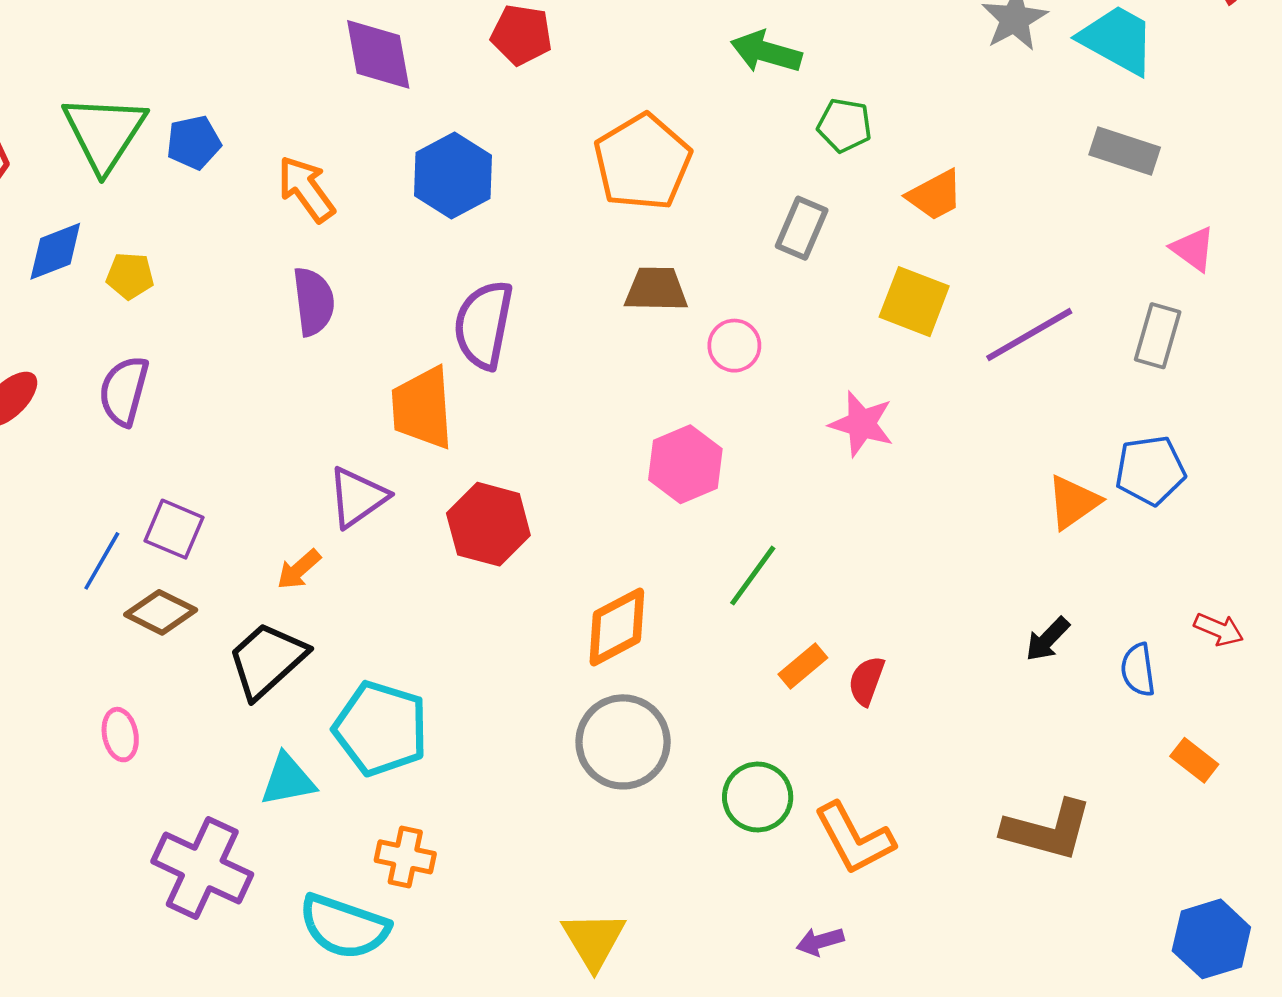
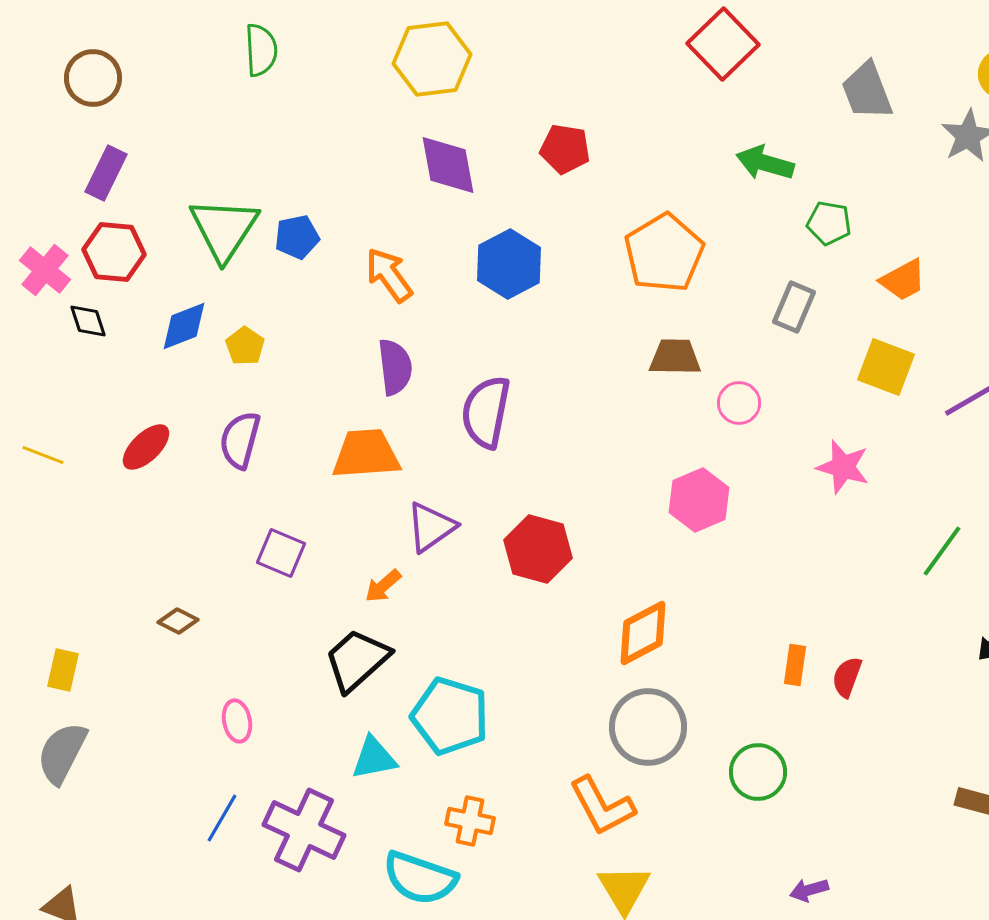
yellow pentagon: (130, 276) -> (245, 346), turned 30
purple semicircle: (484, 325) -> (486, 412), moved
orange trapezoid: (422, 408) -> (366, 454), moved, turned 90
blue line: (102, 561) -> (222, 818), moved
green line: (753, 576) -> (942, 551), moved
brown diamond: (161, 612) -> (178, 621), moved, size x0.7
orange rectangle: (803, 666) -> (795, 665), turned -42
orange L-shape: (854, 839) -> (602, 806), moved

